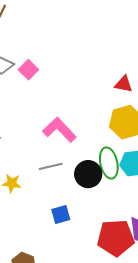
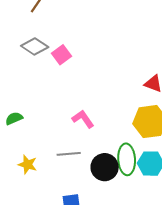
pink L-shape: (59, 130) -> (83, 119), size x0.7

